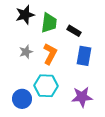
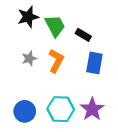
green trapezoid: (49, 23) -> (55, 26), turned -35
cyan hexagon: (46, 86) -> (61, 109), moved
purple star: (82, 97) -> (92, 109), turned -30

